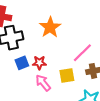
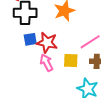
red star: (39, 63) -> (47, 43), size x1.5

